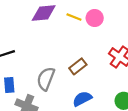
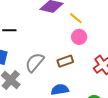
pink circle: (95, 18) -> (79, 37), moved

